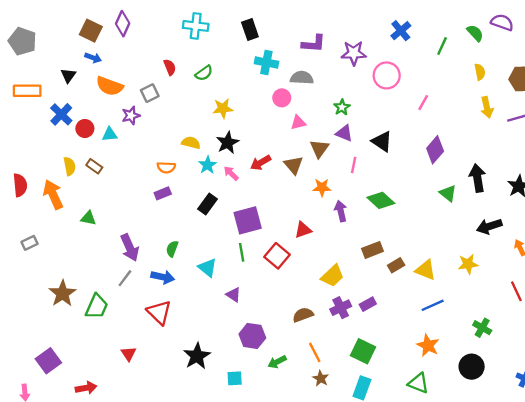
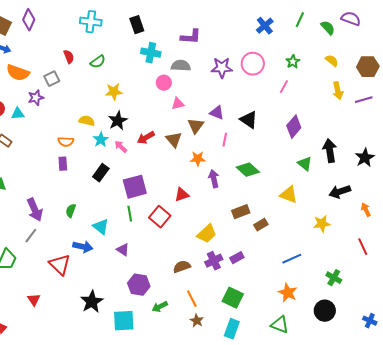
green line: (442, 46) -> (300, 20), moved
purple star: (354, 53) -> (222, 68), moved
yellow semicircle: (480, 72) -> (332, 61), turned -40
green star: (342, 107) -> (293, 62), moved
purple rectangle: (163, 193) -> (63, 164), turned -72
yellow triangle: (426, 270) -> (289, 195), moved
blue arrow: (163, 277) -> (83, 247), moved
cyan square: (235, 378) -> (124, 321), size x1.6

